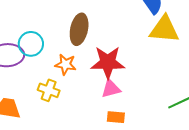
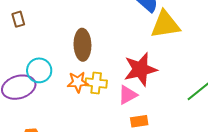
red star: (108, 62) -> (140, 69), moved
yellow cross: (49, 90) -> (96, 83), moved

